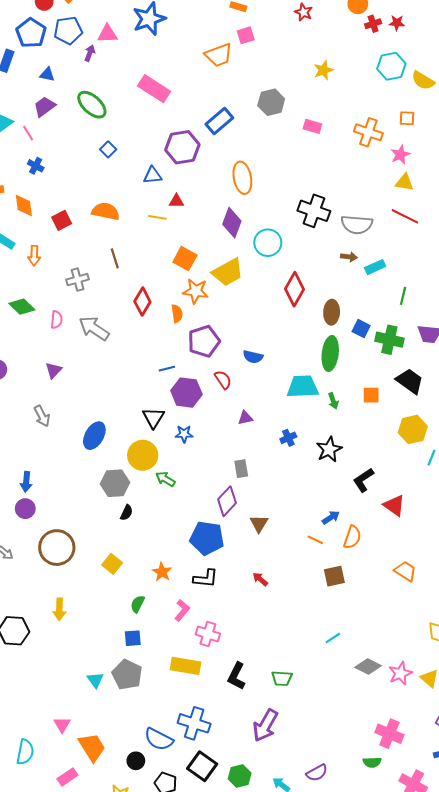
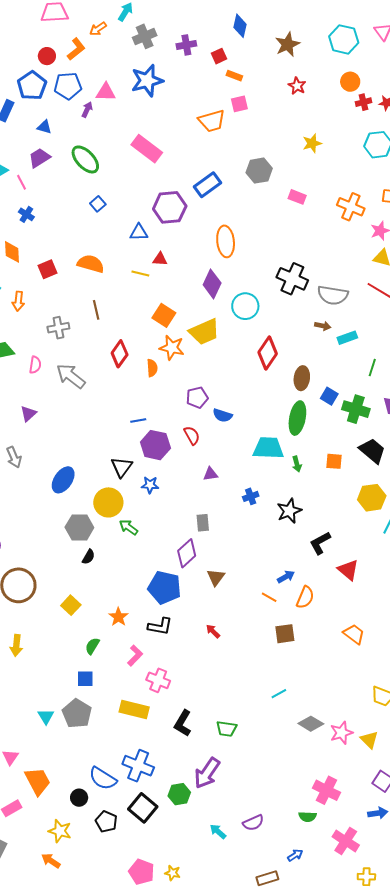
purple pentagon: (204, 341) -> (197, 398), moved, size x0.7
green hexagon: (240, 776) -> (179, 794), moved

